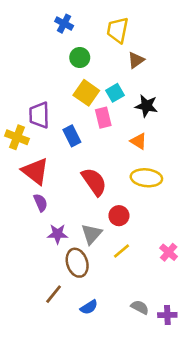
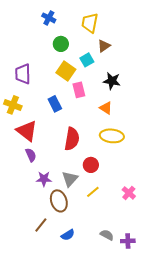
cyan square: (115, 93) -> (87, 60), moved
purple trapezoid: (39, 115) -> (23, 74), moved
red semicircle: (94, 182) -> (72, 139), turned 45

